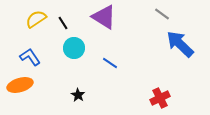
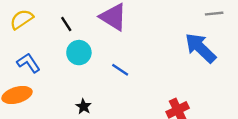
gray line: (162, 14) -> (214, 14), moved, turned -42
yellow semicircle: (36, 19) -> (22, 19), moved

